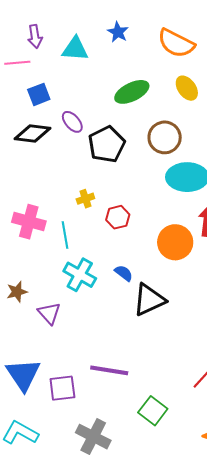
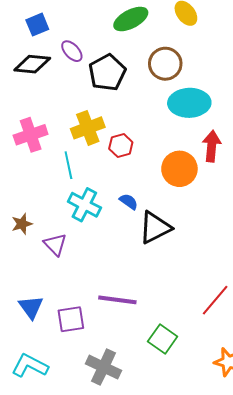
yellow cross: (85, 199) -> (88, 128), size x1.8
pink cross: (29, 222) -> (31, 135), moved, turned -32
blue triangle: (23, 375) -> (31, 307), size x0.7

